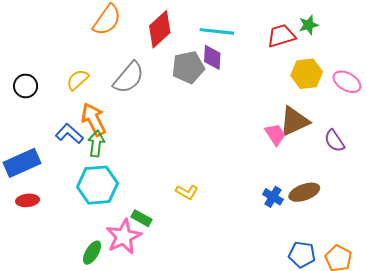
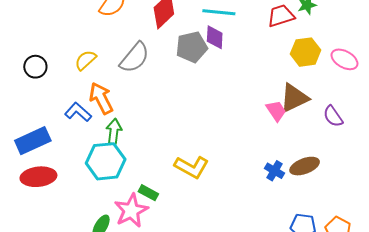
green arrow: (96, 143) -> (114, 131), moved
yellow L-shape: (187, 192) -> (192, 167), size x1.6
red ellipse: (28, 200) -> (38, 177), size x1.6

